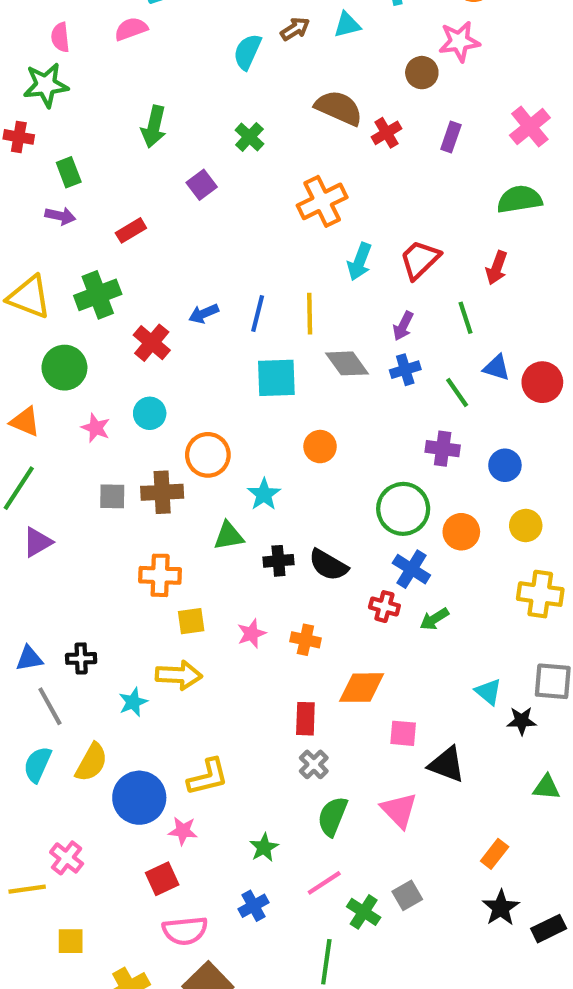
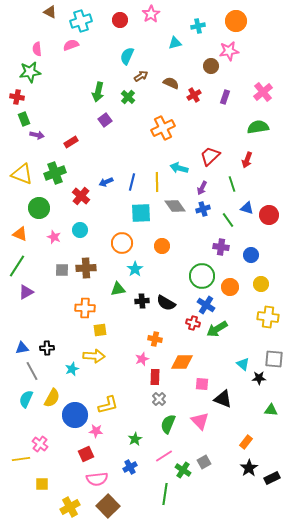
brown arrow: (295, 29) -> (141, 76), moved
brown semicircle: (339, 108) -> (171, 83), size x0.7
green arrow: (154, 127) -> (98, 92), moved
green rectangle: (69, 172) -> (24, 119), moved
cyan arrow: (360, 262) -> (179, 168), moved, turned 84
orange circle: (208, 455) -> (122, 243), moved
green arrow: (434, 619) -> (217, 329), size x1.5
pink star: (251, 634) -> (142, 359), moved

